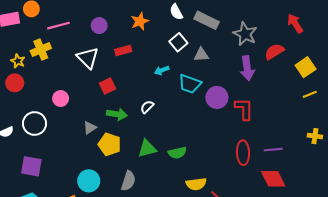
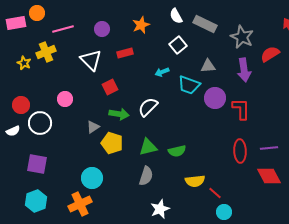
gray triangle: (201, 55) -> (208, 66), moved
red circle: (15, 83) -> (21, 105), moved
white semicircle: (147, 107) -> (148, 107), size x1.5
gray semicircle: (128, 181) -> (146, 176), moved

